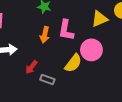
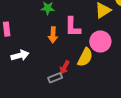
red arrow: (31, 67) -> (65, 67), moved
gray rectangle: (47, 80) -> (55, 78), moved, turned -32

